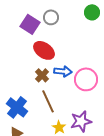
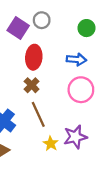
green circle: (92, 12) -> (87, 28), moved
red ellipse: (44, 50) -> (34, 57), turned 60
blue arrow: (63, 71) -> (76, 59), moved

